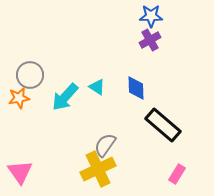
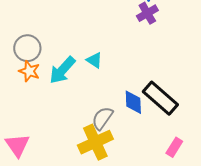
blue diamond: (136, 88) -> (133, 102), moved
orange star: (19, 98) -> (29, 71), moved, turned 30

